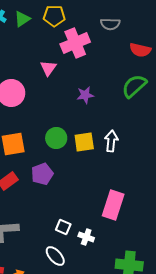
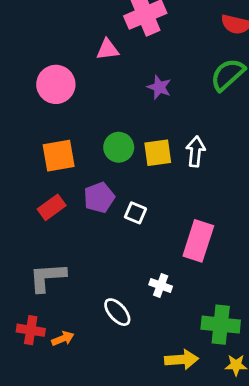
pink triangle: (48, 68) -> (108, 49), turned 48
purple star: (85, 95) -> (159, 87), turned 30
white square: (63, 227) -> (135, 213), moved

